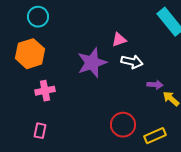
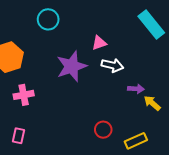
cyan circle: (38, 17) -> (48, 19), moved
red circle: (123, 125) -> (103, 130), size x0.7

